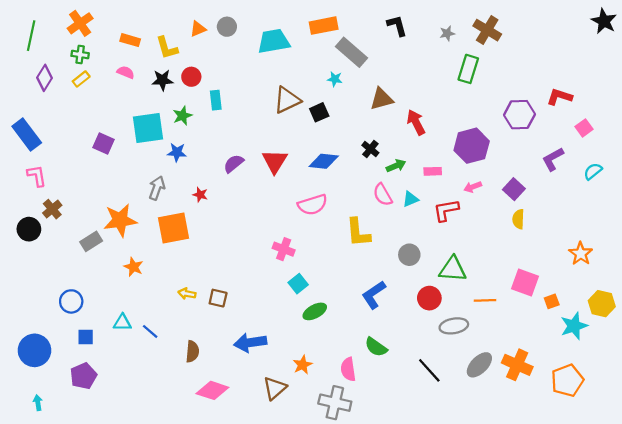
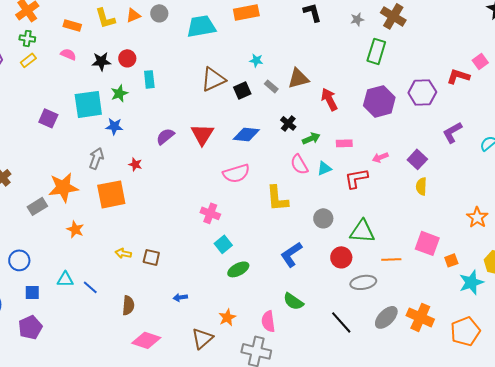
yellow L-shape: (167, 48) -> (105, 18), moved
gray rectangle: (351, 52) -> (271, 86), moved, size x0.5
pink square: (584, 128) -> (480, 61), moved
purple hexagon: (472, 146) -> (379, 101), moved
blue arrow: (250, 343) -> (180, 297), size x0.5

